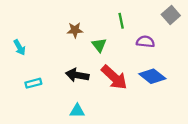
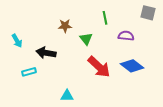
gray square: (171, 15) -> (148, 13), turned -35
black arrow: (77, 75) -> (46, 53), moved

